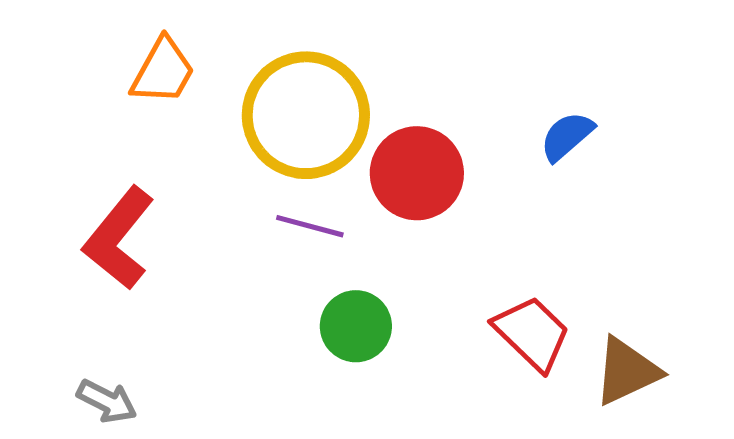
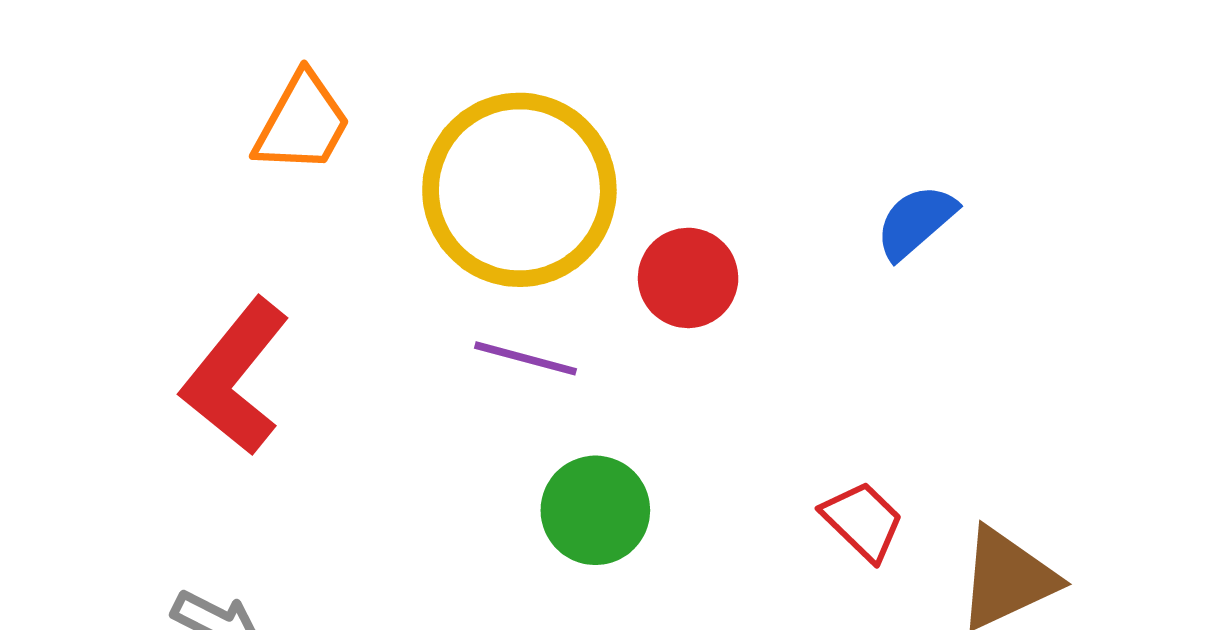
red circle: (417, 173) -> (688, 278), size x0.7
red trapezoid: (532, 333) -> (863, 521), size x0.7

